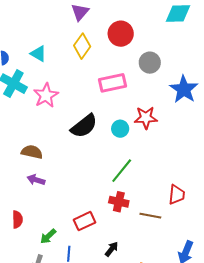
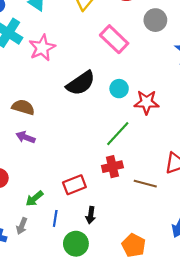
pink rectangle: (112, 83) -> (114, 39), turned 52
red star: (146, 118) -> (147, 102), moved
red cross: (119, 202) -> (112, 167), turned -30
black arrow: (112, 249) -> (91, 215), moved, turned 147

